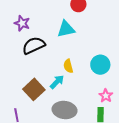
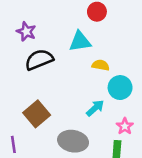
yellow semicircle: (68, 66) -> (101, 65), moved, turned 112
cyan arrow: (57, 82) -> (95, 108), moved

